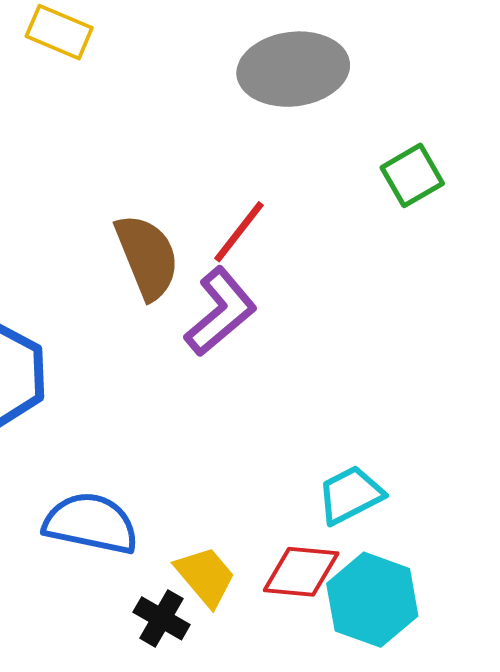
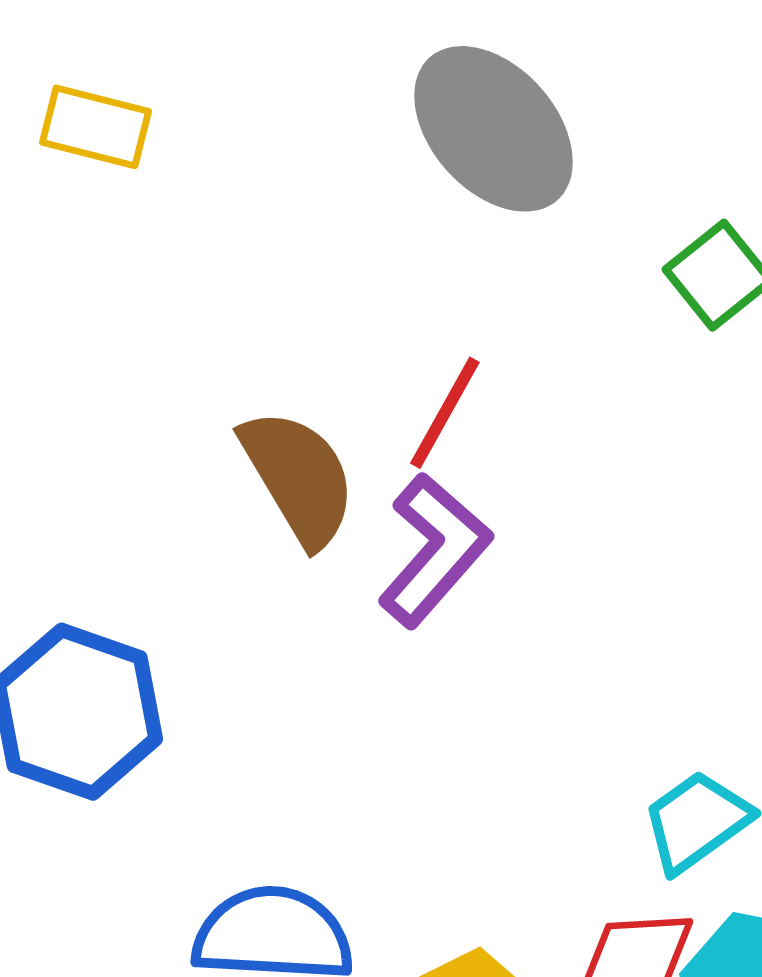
gray ellipse: (293, 69) -> (493, 129), turned 64

